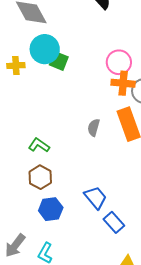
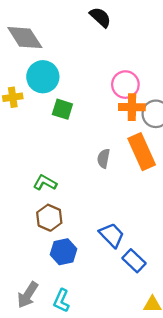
green square: (59, 61) -> (62, 109), moved

